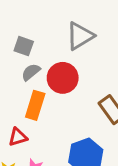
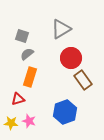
red circle: (63, 78) -> (71, 58), moved

